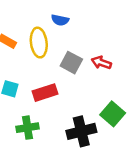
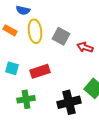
blue semicircle: (60, 20) -> (23, 10), moved
gray square: (71, 63) -> (61, 36), moved

